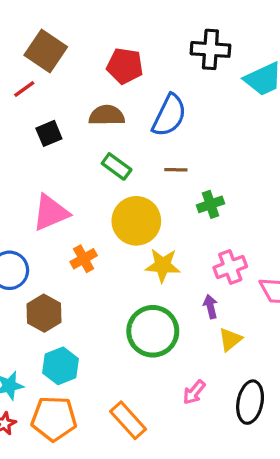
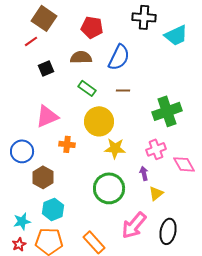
green cross: (210, 204) -> (167, 111), moved, size x1.8
orange cross: (84, 259) -> (67, 144), turned 35
pink arrow: (194, 392) -> (134, 225), size x1.8

